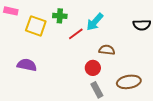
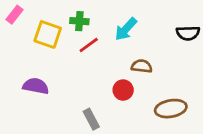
pink rectangle: (11, 11) -> (15, 15), turned -64
red line: (76, 34) -> (89, 45), moved
gray rectangle: (97, 90) -> (91, 119), moved

